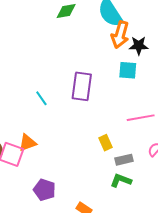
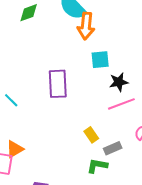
black star: (139, 46) -> (119, 82), moved
cyan line: (41, 98) -> (11, 100), moved
green L-shape: (121, 180) -> (97, 166), moved

